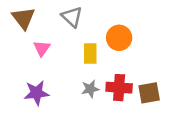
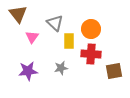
gray triangle: (72, 17) -> (55, 23), moved
red cross: (119, 88) -> (91, 54), moved
gray star: (90, 89) -> (61, 68), moved

